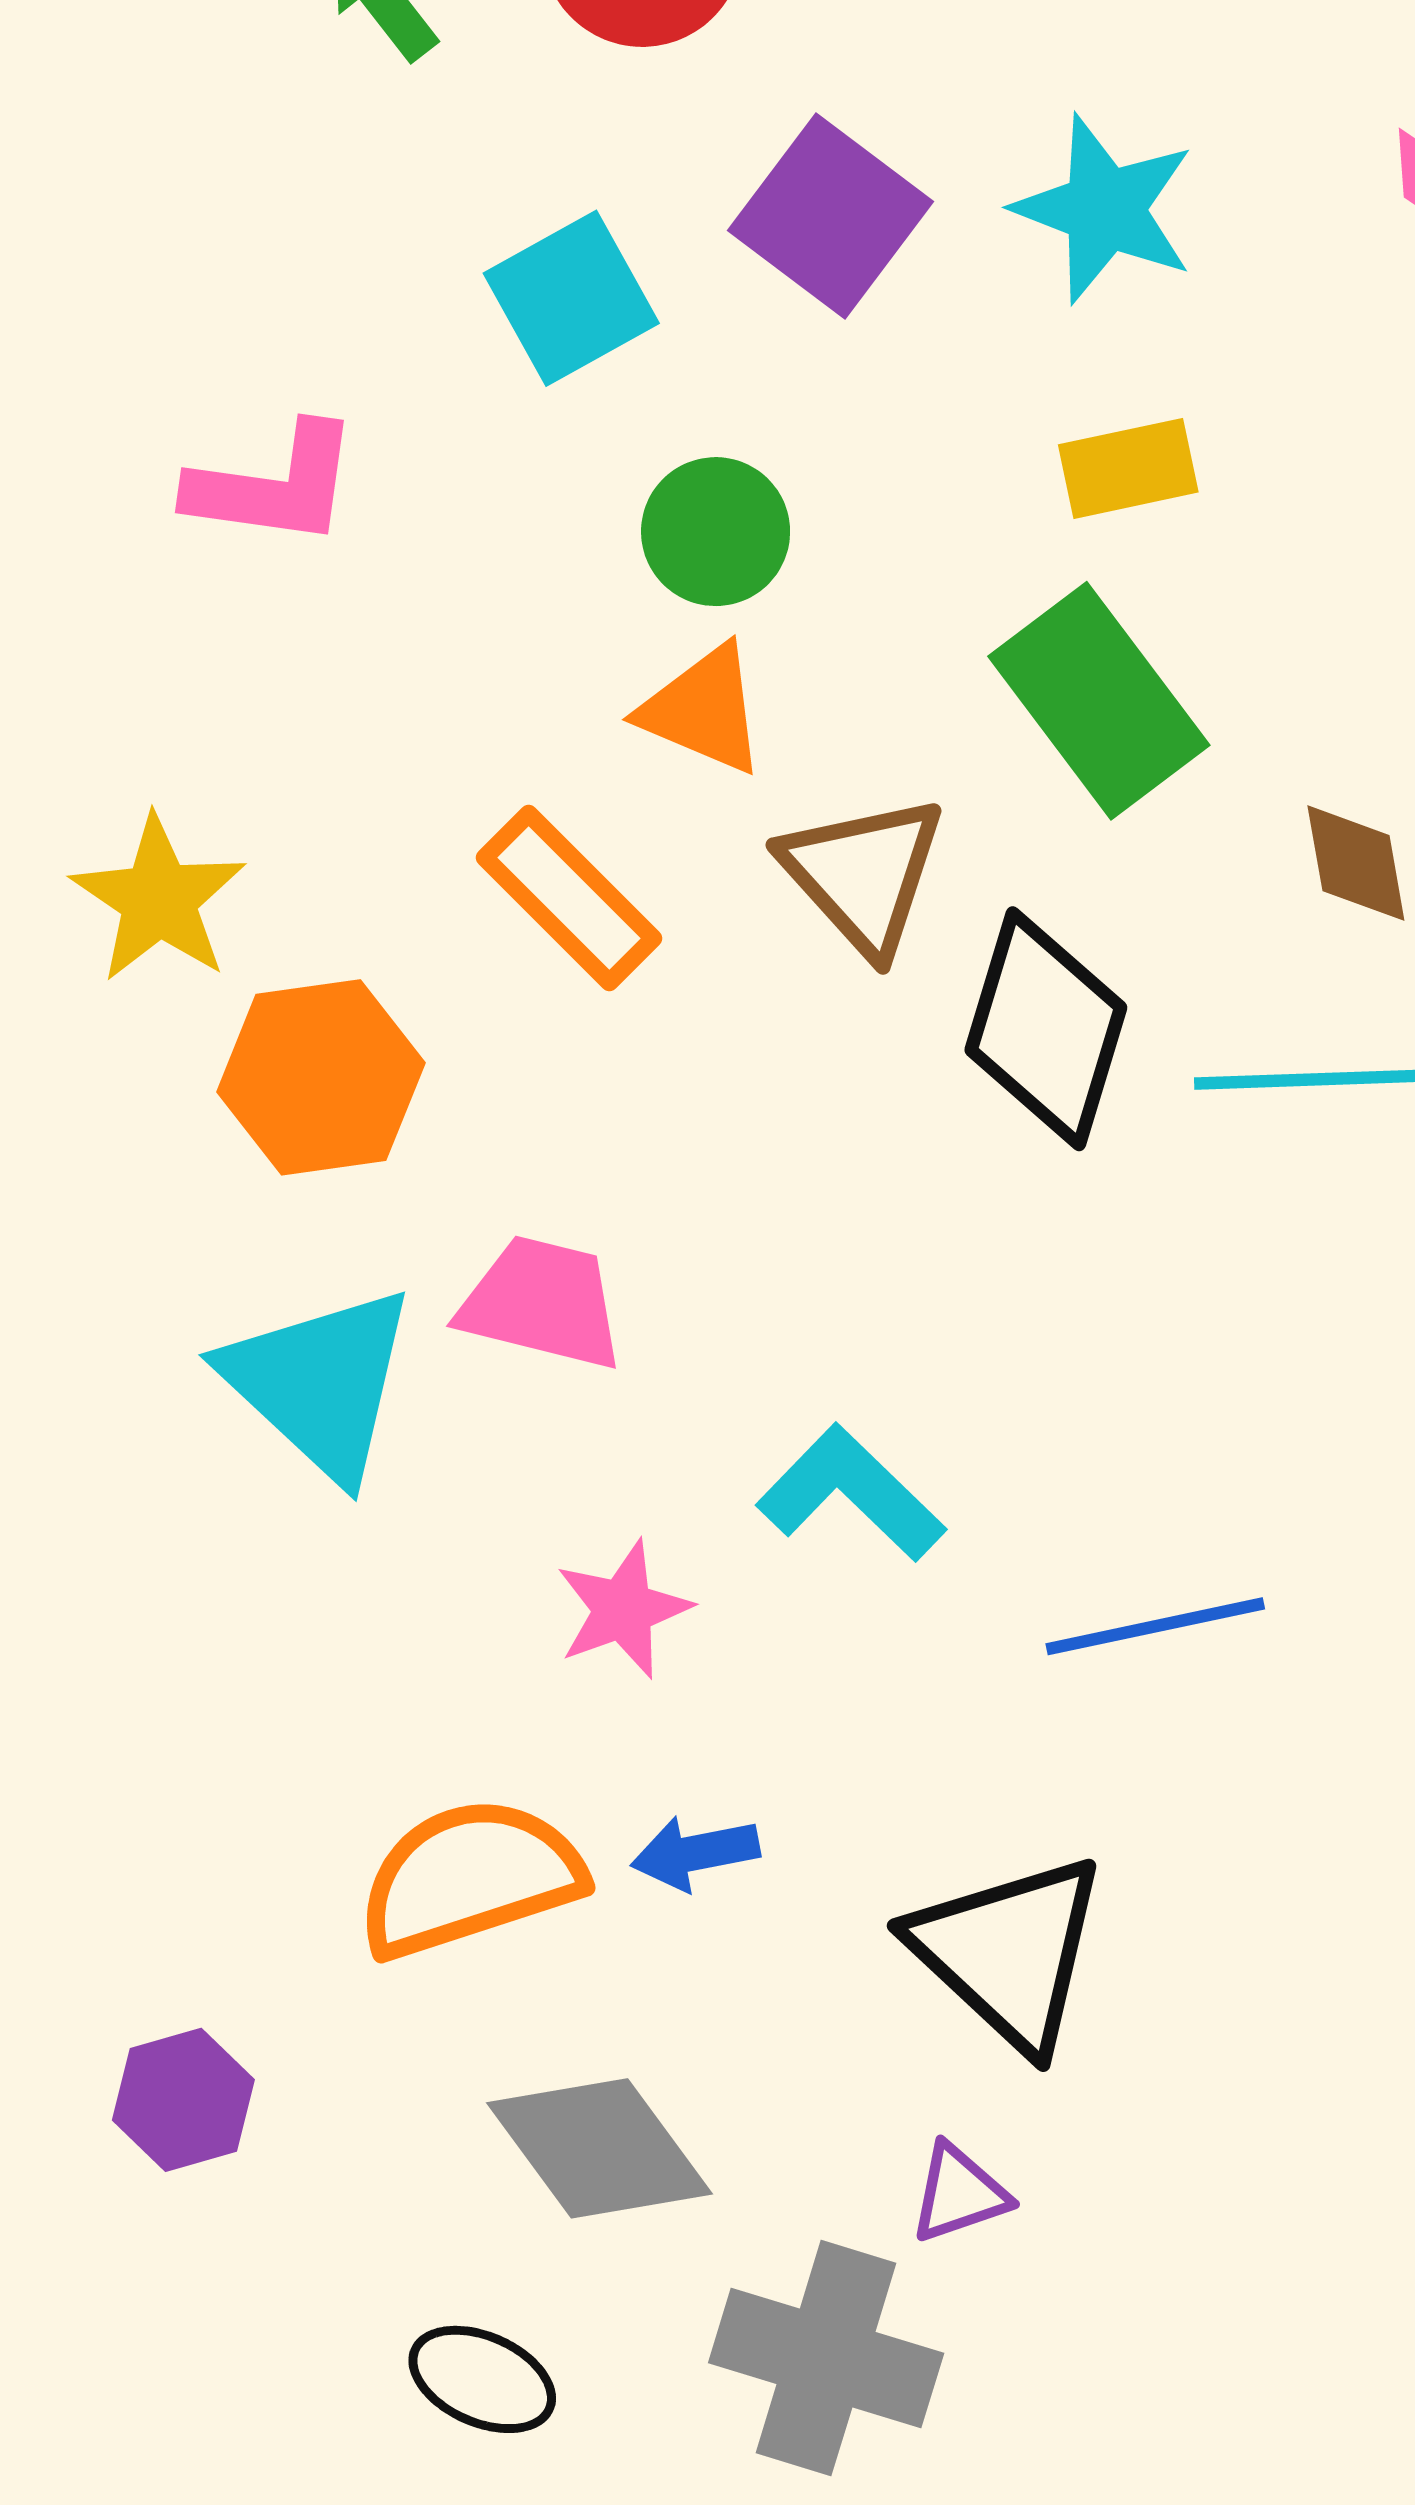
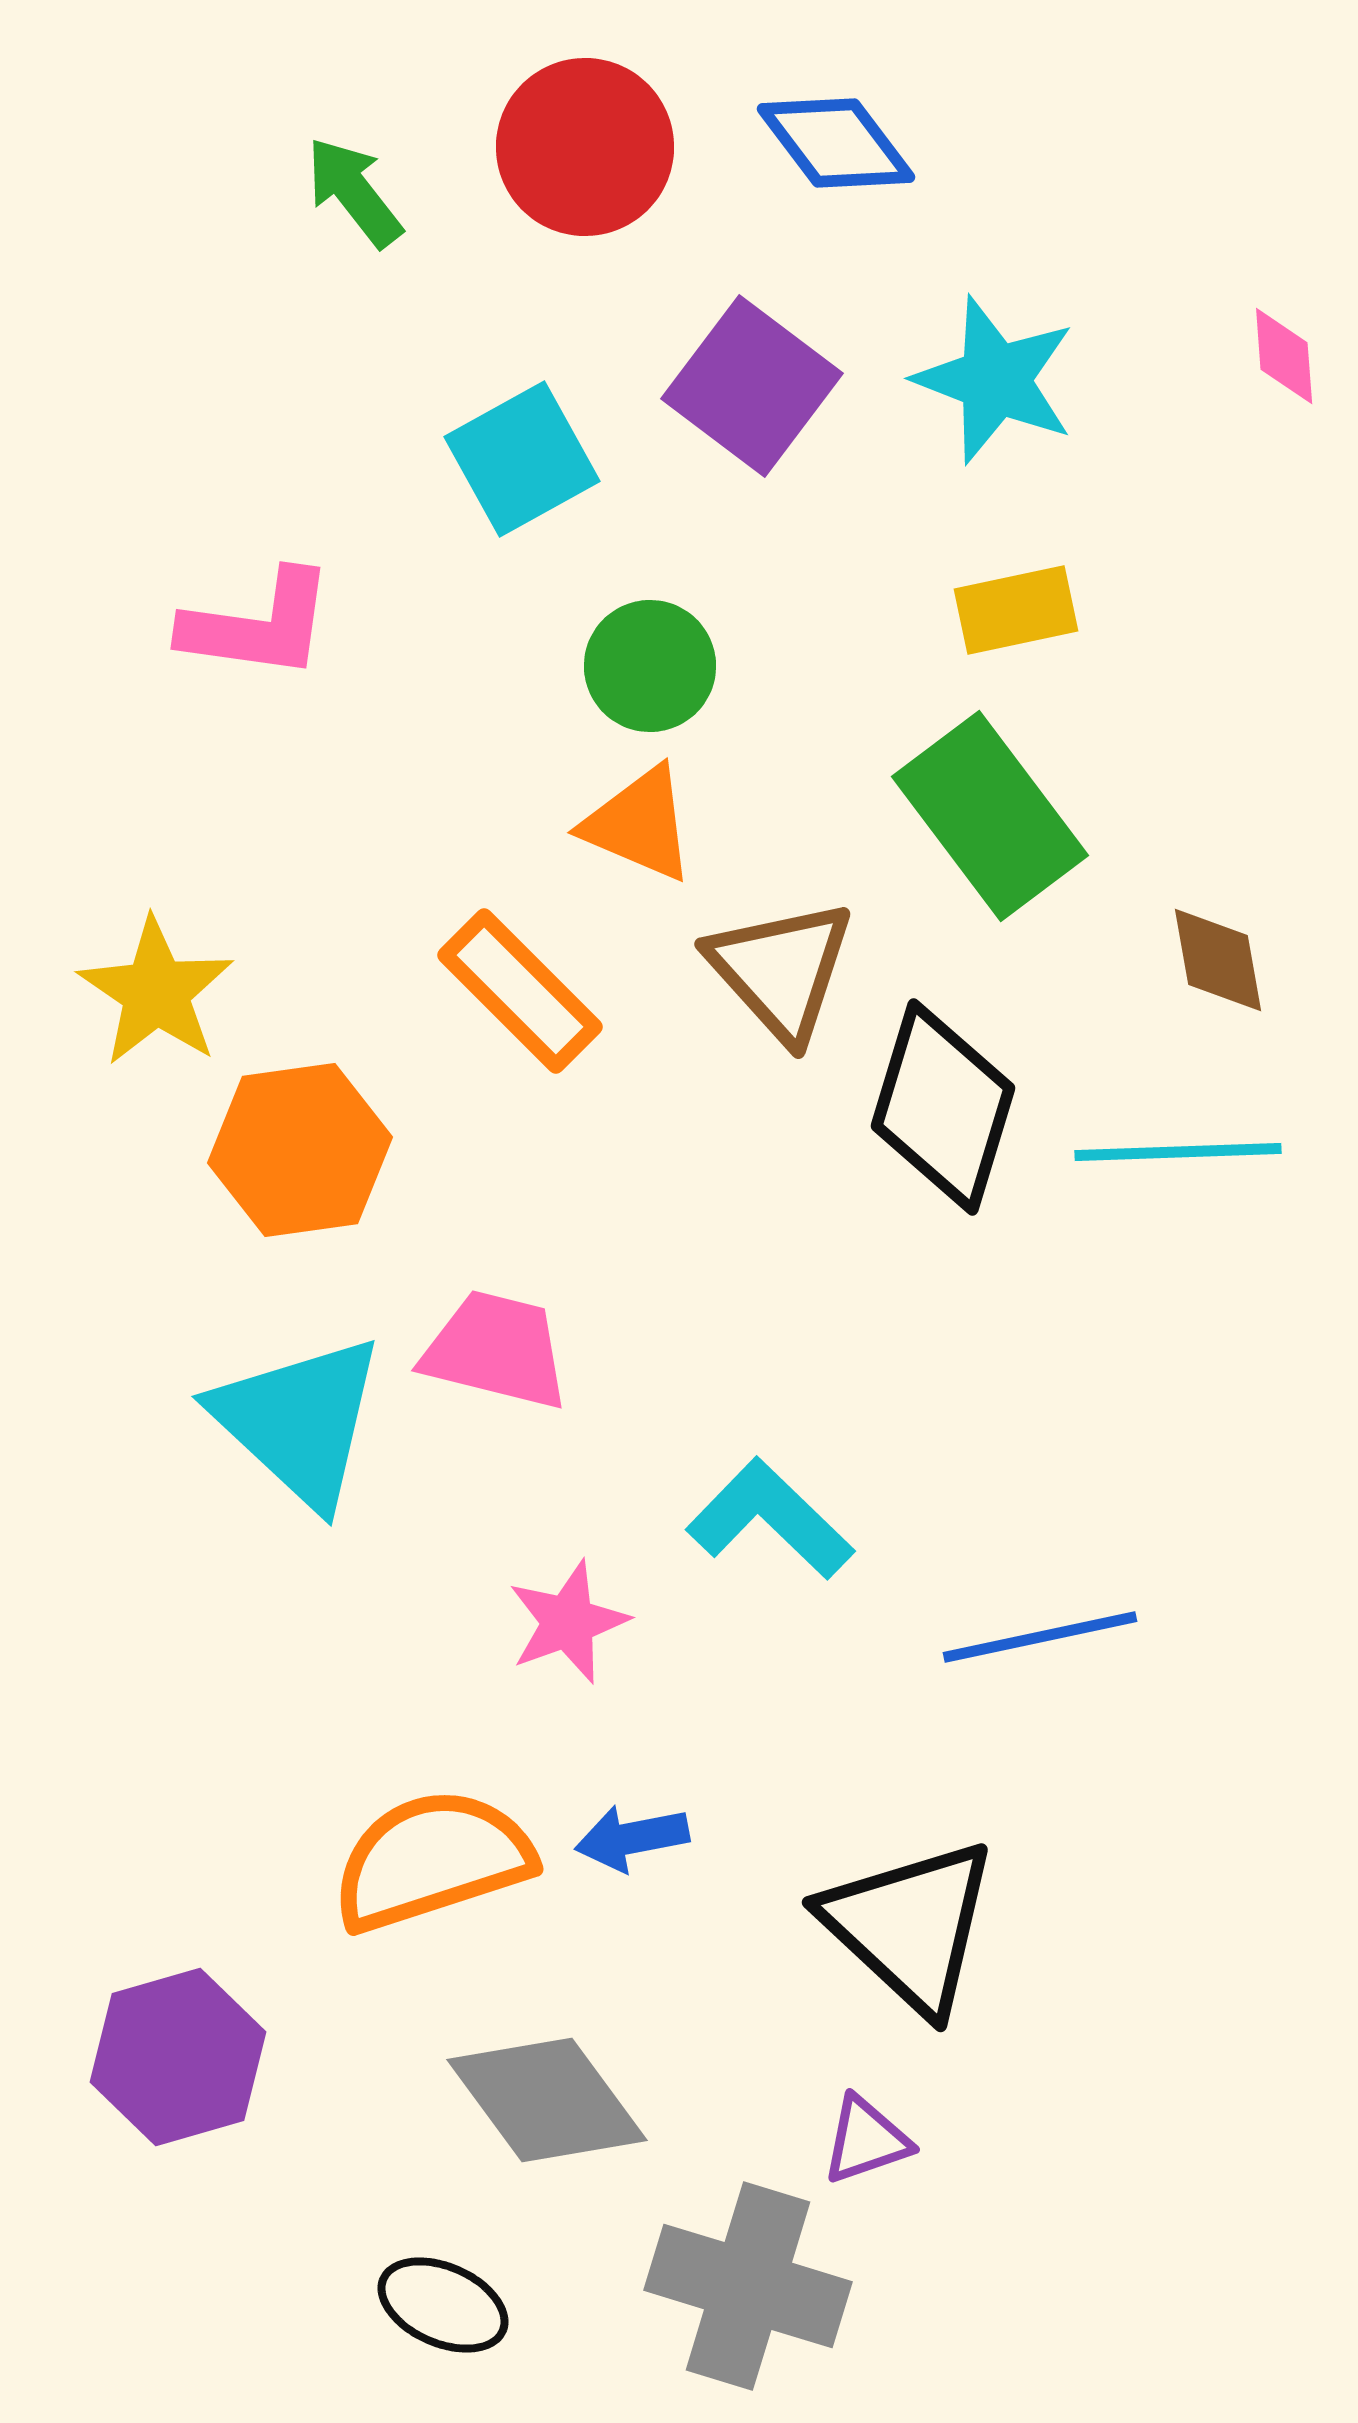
purple hexagon: (183, 2100) -> (178, 2057), size x1.4

